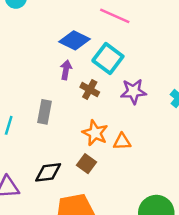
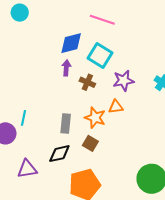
blue diamond: (74, 40) -> (71, 43), turned -35
gray rectangle: (45, 112) -> (66, 124), moved
orange triangle: (122, 142) -> (116, 107), moved

